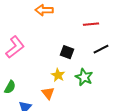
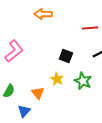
orange triangle: (48, 93) -> (38, 93), moved

